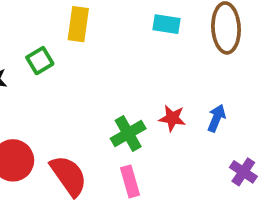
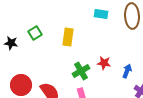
yellow rectangle: (78, 24) -> (68, 37), moved
blue arrow: (216, 118) -> (127, 71), moved

